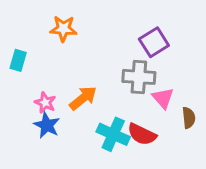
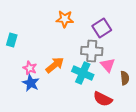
orange star: (63, 29) -> (65, 19), moved
cyan cross: (113, 134) -> (83, 73), moved
red semicircle: (142, 134) -> (103, 99), moved

